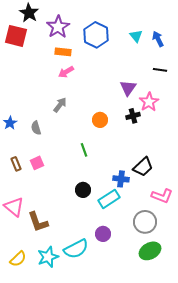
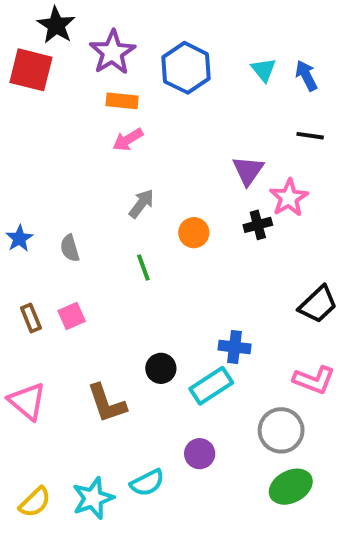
gray arrow: (60, 105) -> (141, 204), moved
green line: (84, 150) -> (143, 268), moved
black trapezoid: (143, 167) -> (318, 304), moved
brown L-shape: (38, 222) -> (107, 403), moved
cyan semicircle: (76, 249) -> (147, 483), size x0.7

